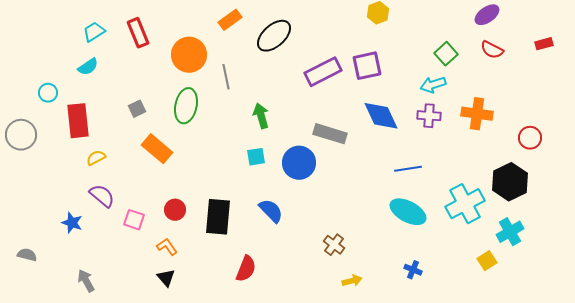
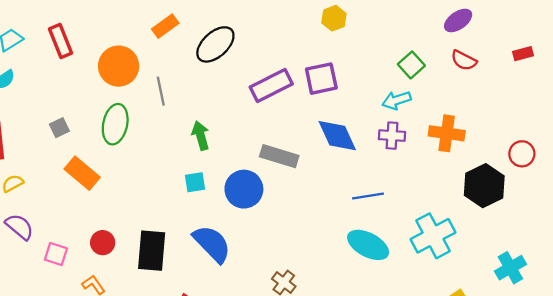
red circle: (530, 138) -> (522, 154), moved
black hexagon: (510, 182) -> (484, 186), moved
blue semicircle: (271, 211) -> (212, 244), size x1.4
cyan cross: (510, 232) -> (510, 268), moved

